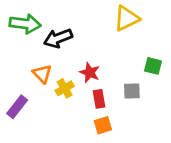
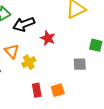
red star: (90, 73) -> (48, 38), moved
red rectangle: (99, 99) -> (37, 90), moved

